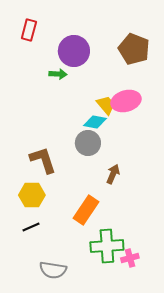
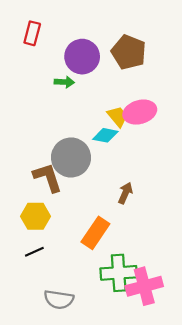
brown pentagon: (134, 49) -> (129, 52), moved
gray circle: (88, 143) -> (71, 158), moved, size x1.4
pink cross: (130, 258) -> (144, 286), size x1.8

